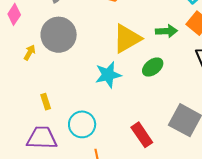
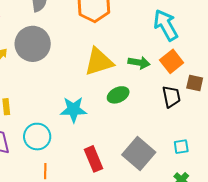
cyan star: (108, 75) -> (73, 110), moved

